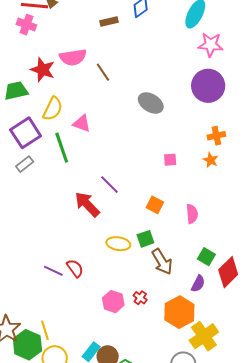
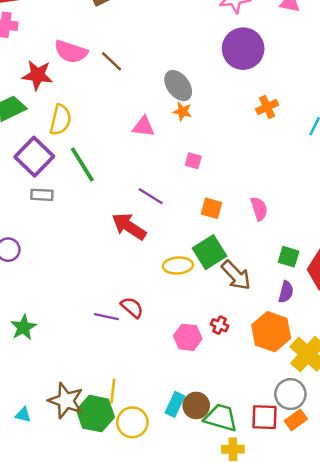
pink semicircle: (73, 57) -> (71, 52), turned 40
gray ellipse: (151, 103) -> (178, 86), turned 35
pink triangle: (82, 123) -> (143, 127), moved
pink square: (170, 160) -> (193, 161), moved, turned 32
orange star: (211, 160) -> (182, 112), moved
gray rectangle: (25, 164) -> (42, 195), turned 54
green square: (145, 239) -> (209, 252), size x1.5
yellow line: (45, 330) -> (113, 391), turned 36

